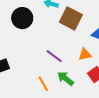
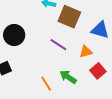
black circle: (22, 18) -> (14, 35), moved
purple line: (54, 56) -> (58, 45), moved

